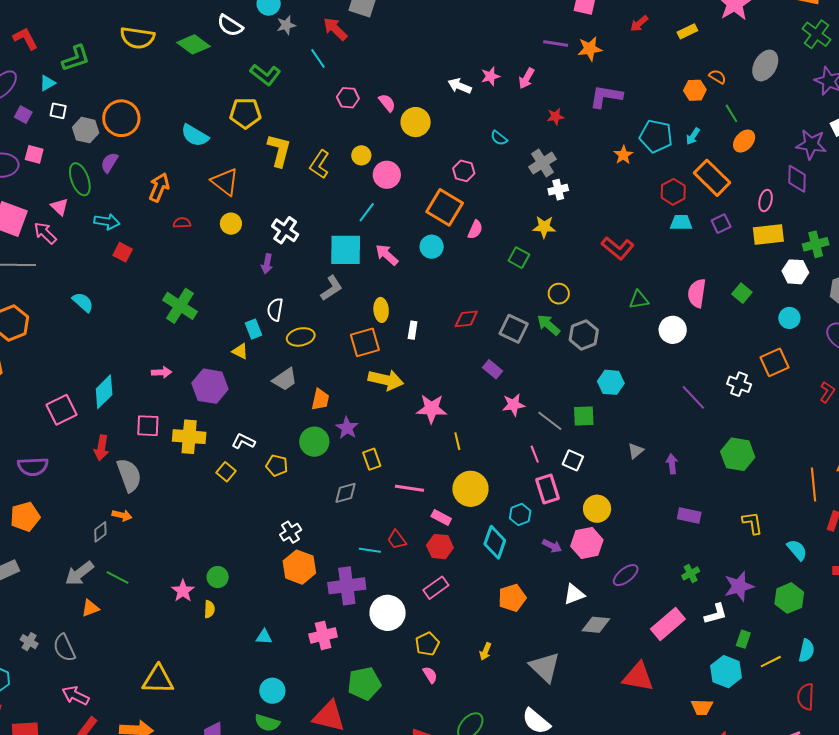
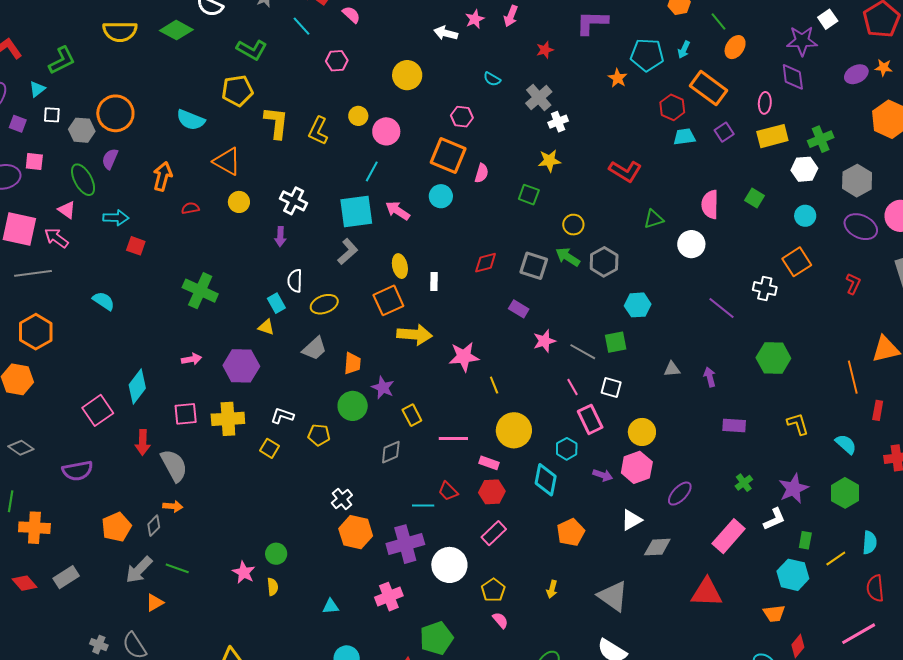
pink semicircle: (387, 103) -> (351, 15), moved
gray triangle: (636, 451) -> (672, 369), turned 42
orange pentagon: (25, 517) -> (116, 527), moved

